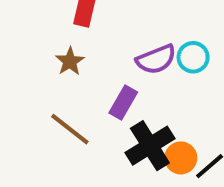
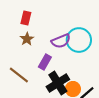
cyan circle: (193, 57) -> (79, 40), size x1.6
brown star: (70, 61) -> (27, 39), moved

